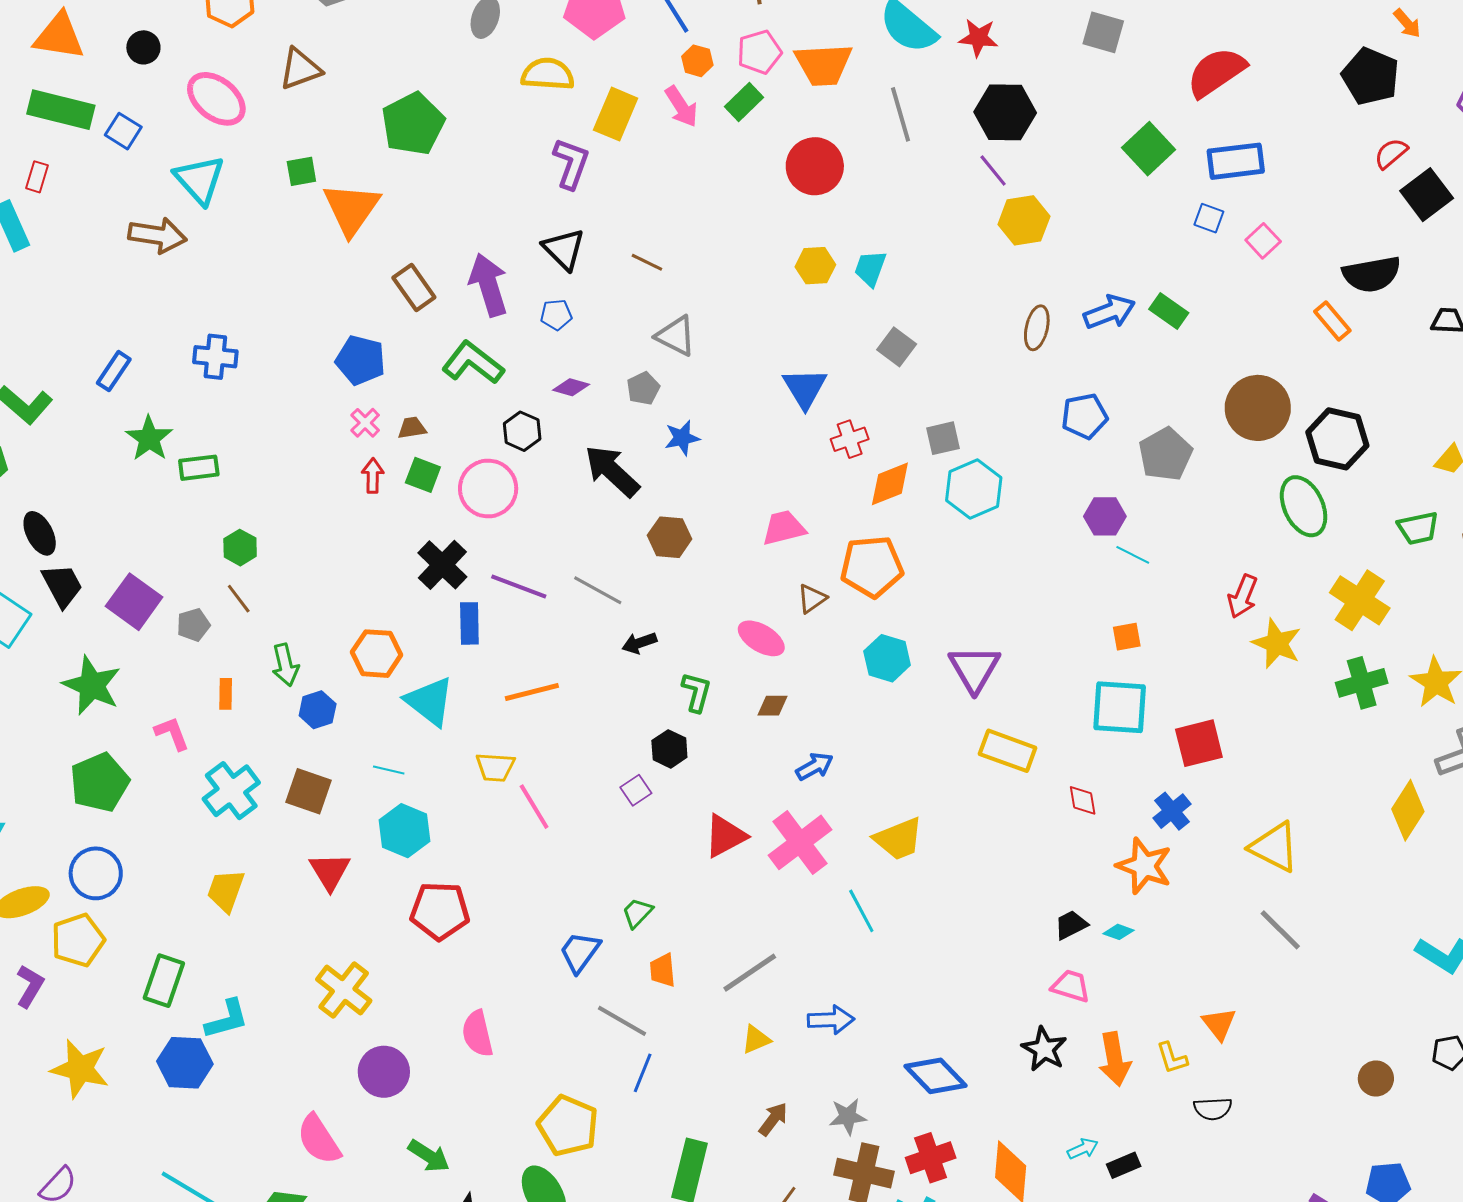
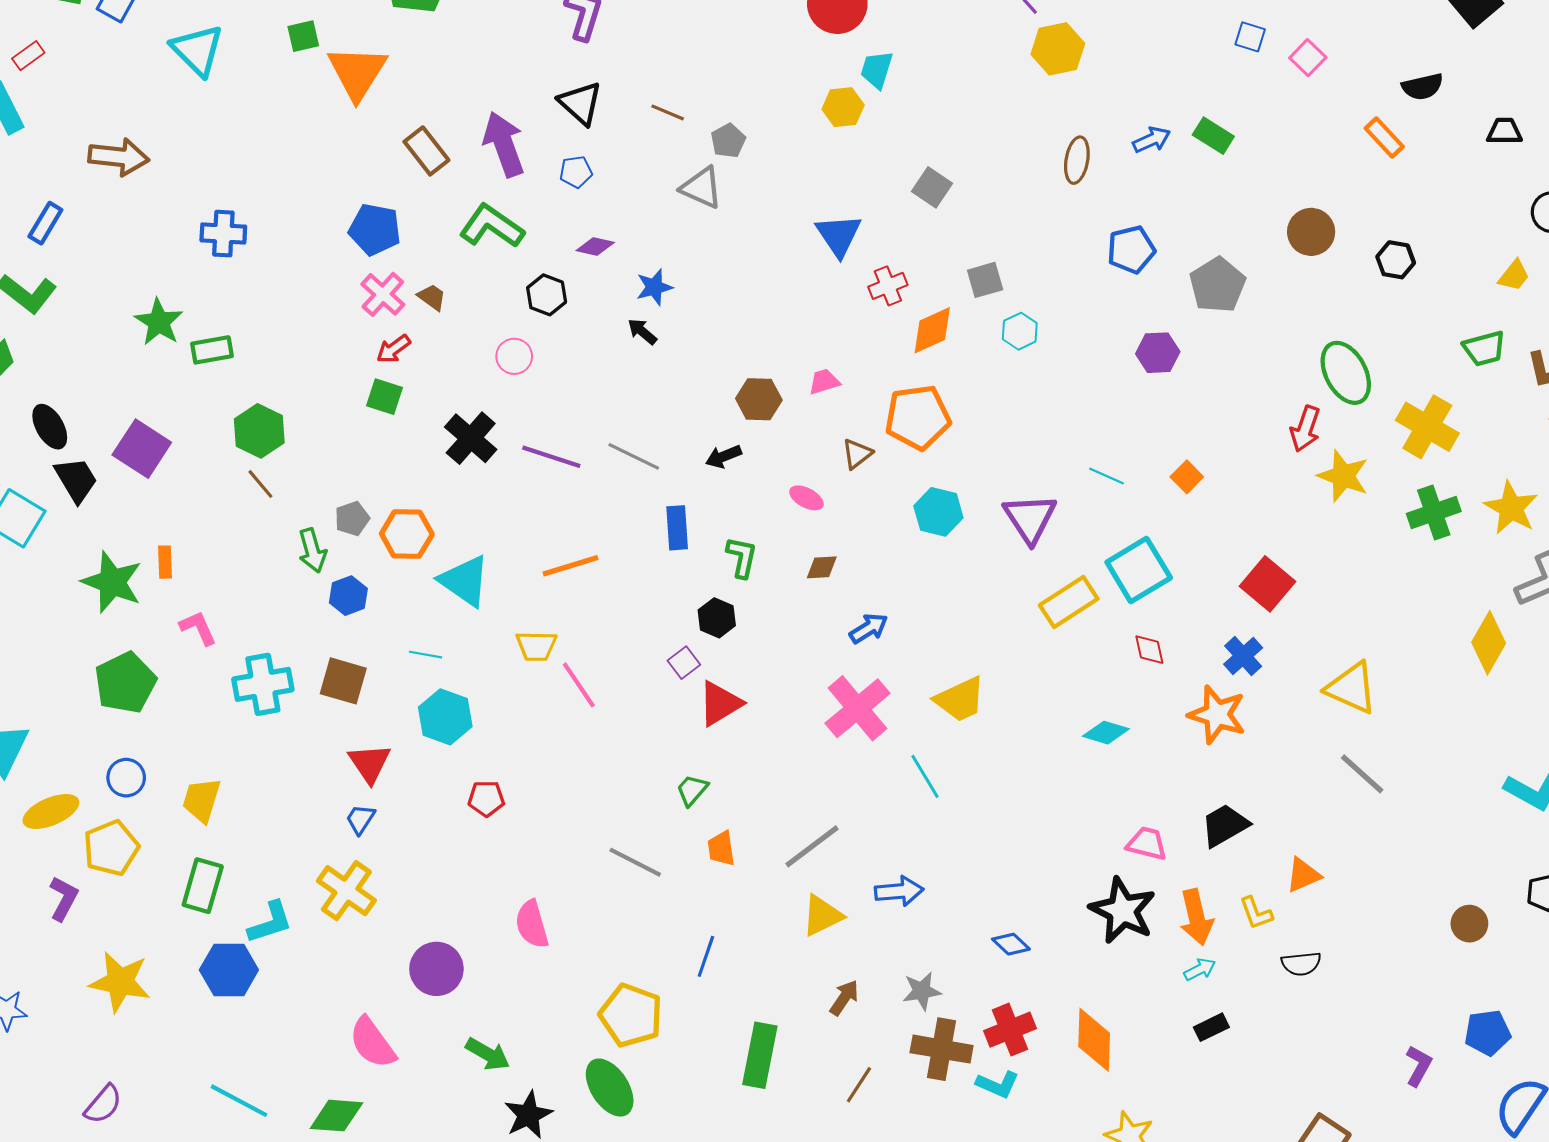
red rectangle: (37, 177) -> (28, 56), turned 40
brown arrow: (157, 235) -> (119, 157), moved
cyan trapezoid: (870, 268) -> (877, 70), moved
black semicircle: (1372, 274) -> (1423, 87), size x0.7
blue arrow: (1109, 312) -> (1152, 140), size x0.7
blue rectangle: (114, 371) -> (45, 223), moved
gray pentagon: (643, 388) -> (728, 141), moved
brown circle: (1258, 408) -> (1311, 232), size x0.7
pink cross: (365, 423) -> (383, 294), size x1.4
brown trapezoid: (412, 428) -> (432, 297), turned 48
blue star: (682, 438) -> (654, 287), moved
black hexagon: (1337, 439) -> (1396, 260), size x0.6
black arrow: (612, 471) -> (642, 332), size x0.5
green square: (423, 475) -> (385, 397), moved
red arrow: (373, 476) -> (393, 349), turned -124
pink circle: (488, 489) -> (514, 356), size x0.6
cyan hexagon: (974, 489) -> (1020, 331), size x0.6
green ellipse: (1304, 506) -> (1346, 373), moved
pink trapezoid: (784, 528) -> (824, 382), size x0.7
brown hexagon: (670, 537) -> (759, 399), moved
green hexagon: (240, 548) -> (259, 431), size x1.4
cyan line: (1133, 555) -> (1107, 476), moved
purple square: (134, 602) -> (142, 449), moved
blue rectangle: (469, 623) -> (677, 528), moved
gray pentagon: (193, 625) -> (352, 519), moved
orange square: (1127, 637) -> (1187, 477), turned -32
pink ellipse: (761, 638) -> (806, 498), size x0.7
black arrow: (639, 643) -> (723, 456), moved
orange rectangle: (226, 694) -> (165, 562), moved
cyan square: (1120, 707) -> (1139, 570), moved, turned -32
red square: (1199, 743) -> (1268, 584), turned -33
yellow rectangle: (1008, 751) -> (1069, 602), turned -50
cyan cross: (231, 791) -> (263, 684), turned 30
red triangle: (725, 836) -> (720, 703), moved
blue circle: (96, 873) -> (126, 778), size x0.7
yellow trapezoid: (226, 891) -> (201, 800), moved
red pentagon: (440, 911) -> (486, 799), size x0.6
black trapezoid: (1071, 925) -> (1225, 825), moved, size x1.4
cyan diamond: (1118, 932) -> (1106, 733), moved, size x1.4
blue trapezoid: (580, 952) -> (360, 819), moved, size x0.7
yellow cross: (344, 990) -> (346, 891), moved
gray line: (622, 1021) -> (635, 862), moved
orange triangle: (1219, 1024) -> (1303, 875), turned 48
yellow triangle: (756, 1039) -> (822, 916), size x1.4
black star: (1044, 1049) -> (1123, 910), size x1.4
blue diamond: (936, 1076) -> (1011, 944), size x0.6
cyan arrow: (1083, 1149) -> (1200, 969), moved

